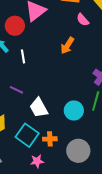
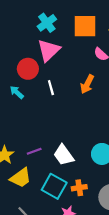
white line: (23, 56) -> (51, 88), moved
purple line: (16, 90) -> (34, 151), moved, turned -40

